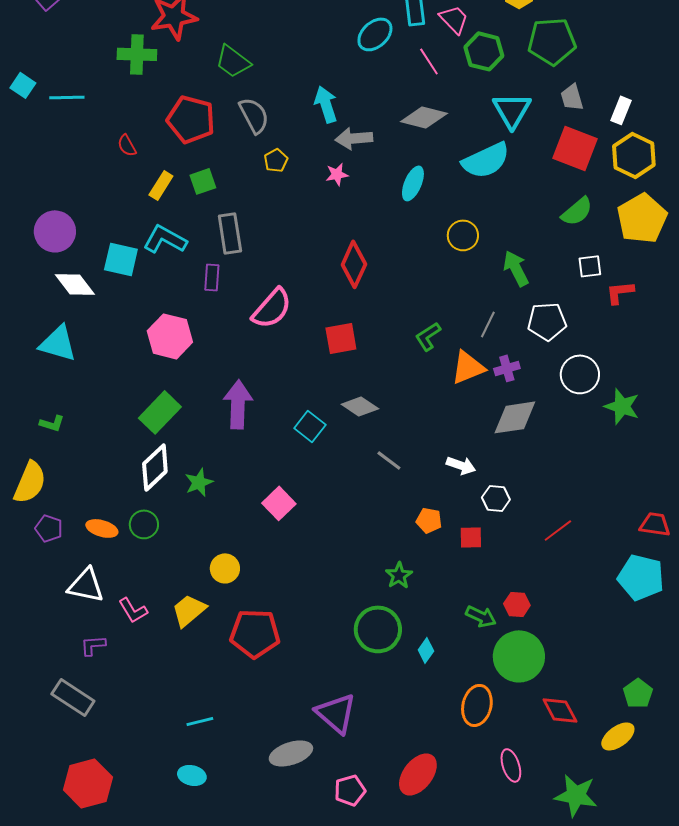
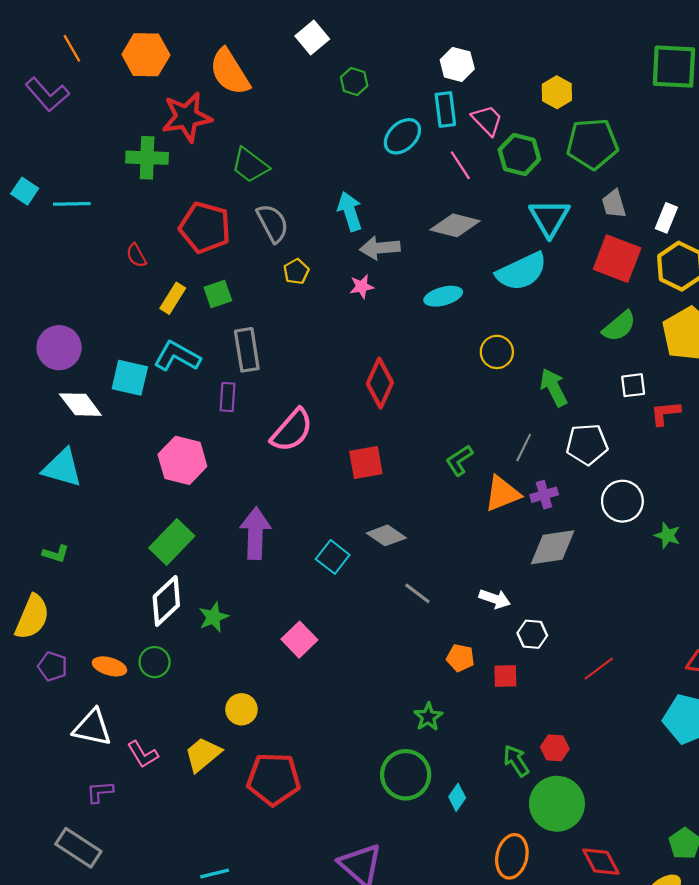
cyan ellipse: (413, 183) -> (443, 296), turned 52
green star: (622, 406) -> (667, 535), size x0.7
green arrow: (481, 616) -> (516, 761), turned -148

